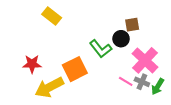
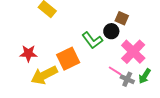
brown square: (132, 25) -> (122, 18), turned 32
gray cross: (142, 82) -> (127, 79), moved

